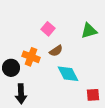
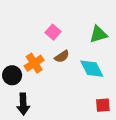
orange cross: (31, 57) -> (34, 63), turned 36
cyan diamond: (68, 74) -> (92, 69), moved

